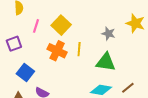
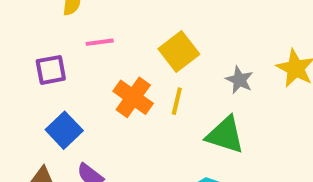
yellow square: (61, 25) -> (179, 51), moved
pink line: (36, 26) -> (100, 42), turned 56

